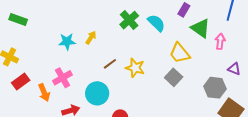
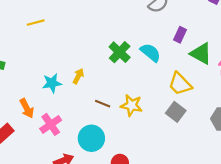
brown line: (110, 64) -> (103, 104), turned 64
orange arrow: (44, 93) -> (27, 108), moved

